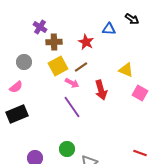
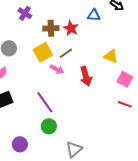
brown cross: (54, 42) -> (51, 28), moved
purple line: (72, 107) -> (45, 102), moved
green circle: (67, 149) -> (49, 126), moved
red line: (140, 153) -> (125, 104), moved

